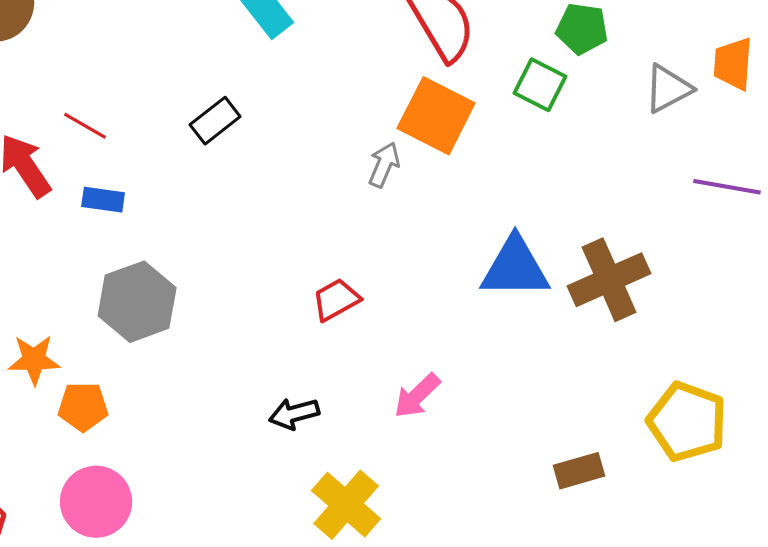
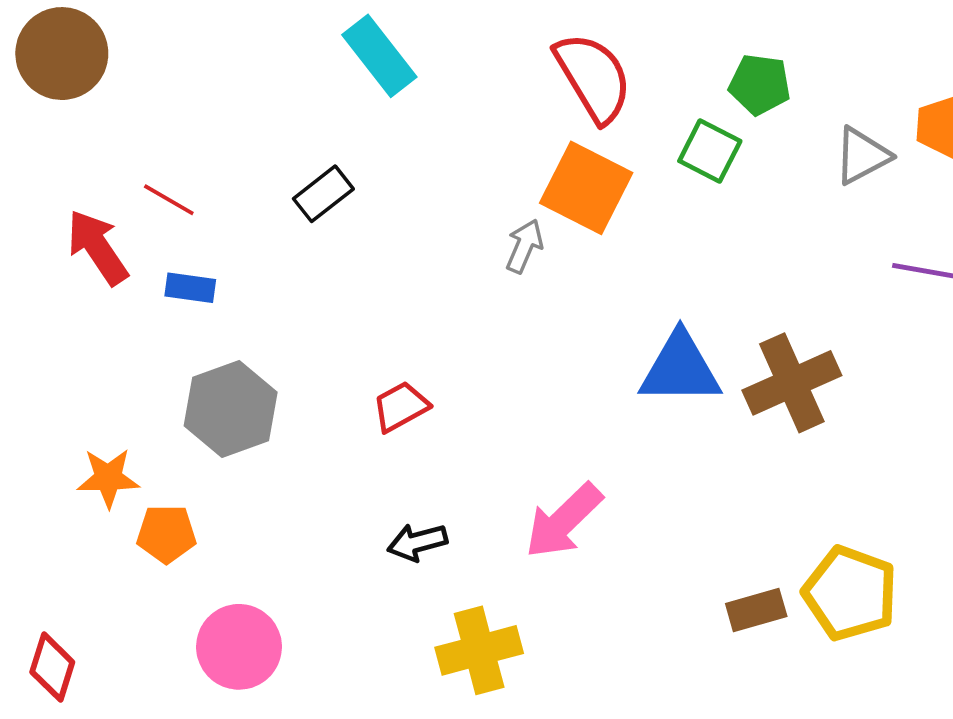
red trapezoid: (336, 300) -> (401, 407), moved
pink arrow: (417, 396) -> (564, 521), size x1.4
yellow pentagon: (687, 422) -> (850, 593), moved
pink circle: (96, 502) -> (239, 647), moved
yellow cross: (346, 505) -> (479, 650), turned 34

